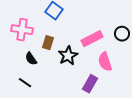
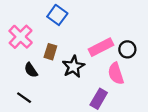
pink cross: (22, 30) -> (21, 37), turned 35
black circle: (122, 34) -> (127, 49), moved

